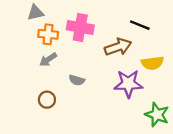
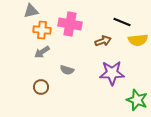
brown arrow: (118, 47) -> (103, 41), size x0.7
yellow semicircle: (152, 63) -> (138, 40), moved

